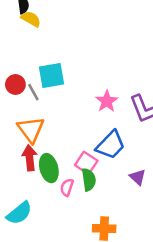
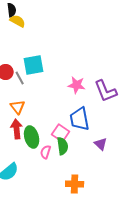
pink star: (107, 101) -> (77, 85), turned -30
orange triangle: (31, 129) -> (18, 107), size x0.7
blue trapezoid: (111, 145) -> (80, 119), turned 125

